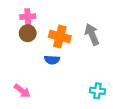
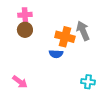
orange cross: (60, 37) -> (65, 37), moved
blue semicircle: (52, 60) -> (56, 54), moved

